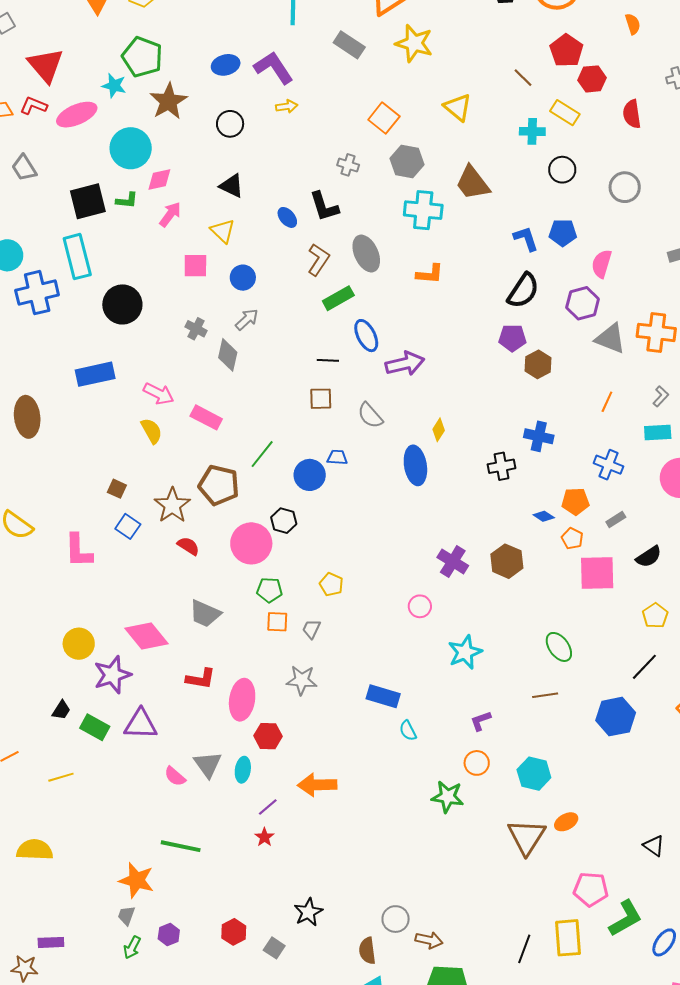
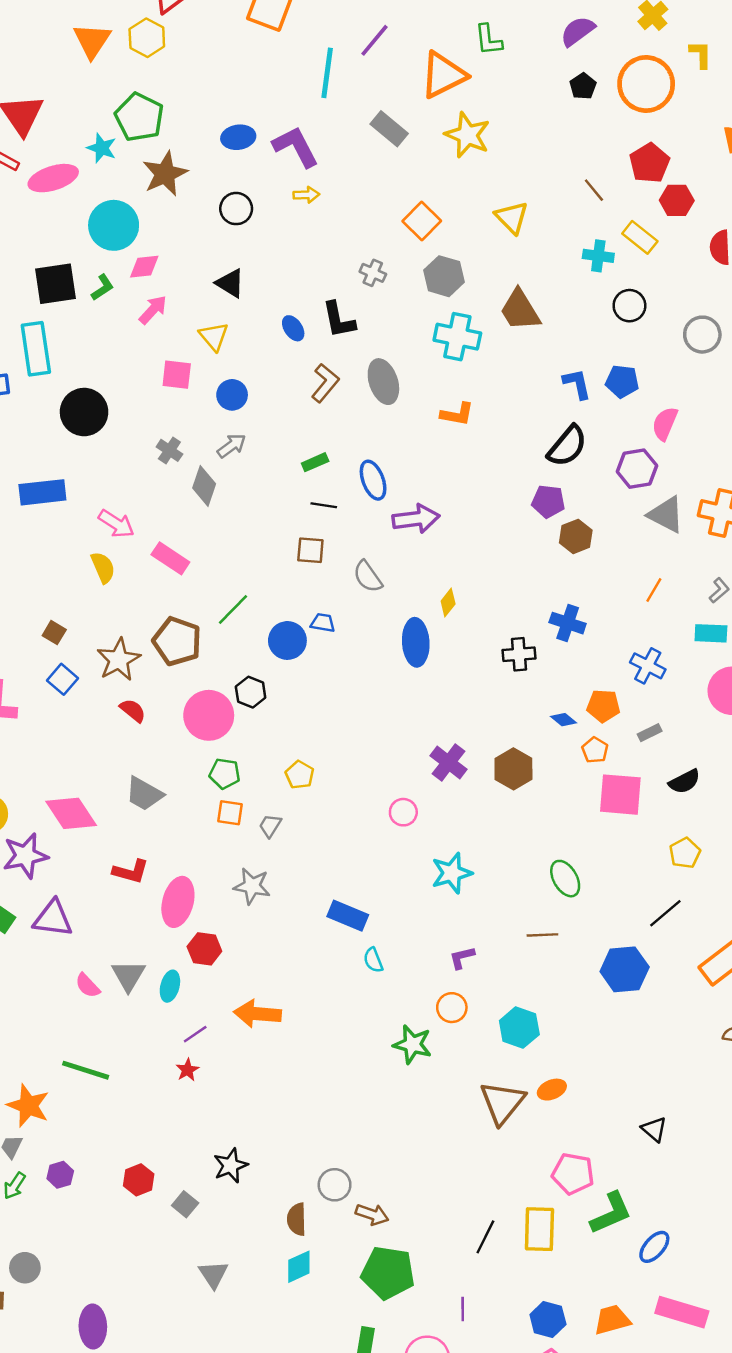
green L-shape: (127, 200) -> (103, 287), turned -45
green rectangle: (338, 298) -> (315, 462), moved, size x0.7

